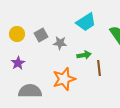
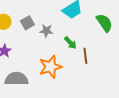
green arrow: (84, 55) -> (70, 43), turned 56

